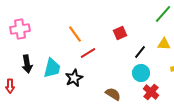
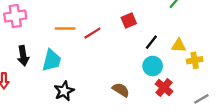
orange line: (75, 34) -> (65, 29), moved, turned -54
yellow triangle: (164, 44) -> (179, 46), moved
red line: (88, 53) -> (92, 33), moved
black star: (74, 78) -> (64, 91), moved

